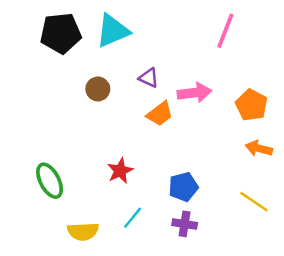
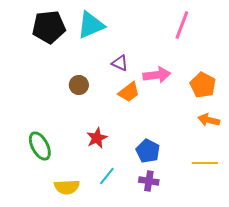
brown circle: (98, 89) -> (79, 85), moved
blue pentagon: (183, 187) -> (148, 151), turned -30
yellow line: (254, 202) -> (205, 163), turned -35

